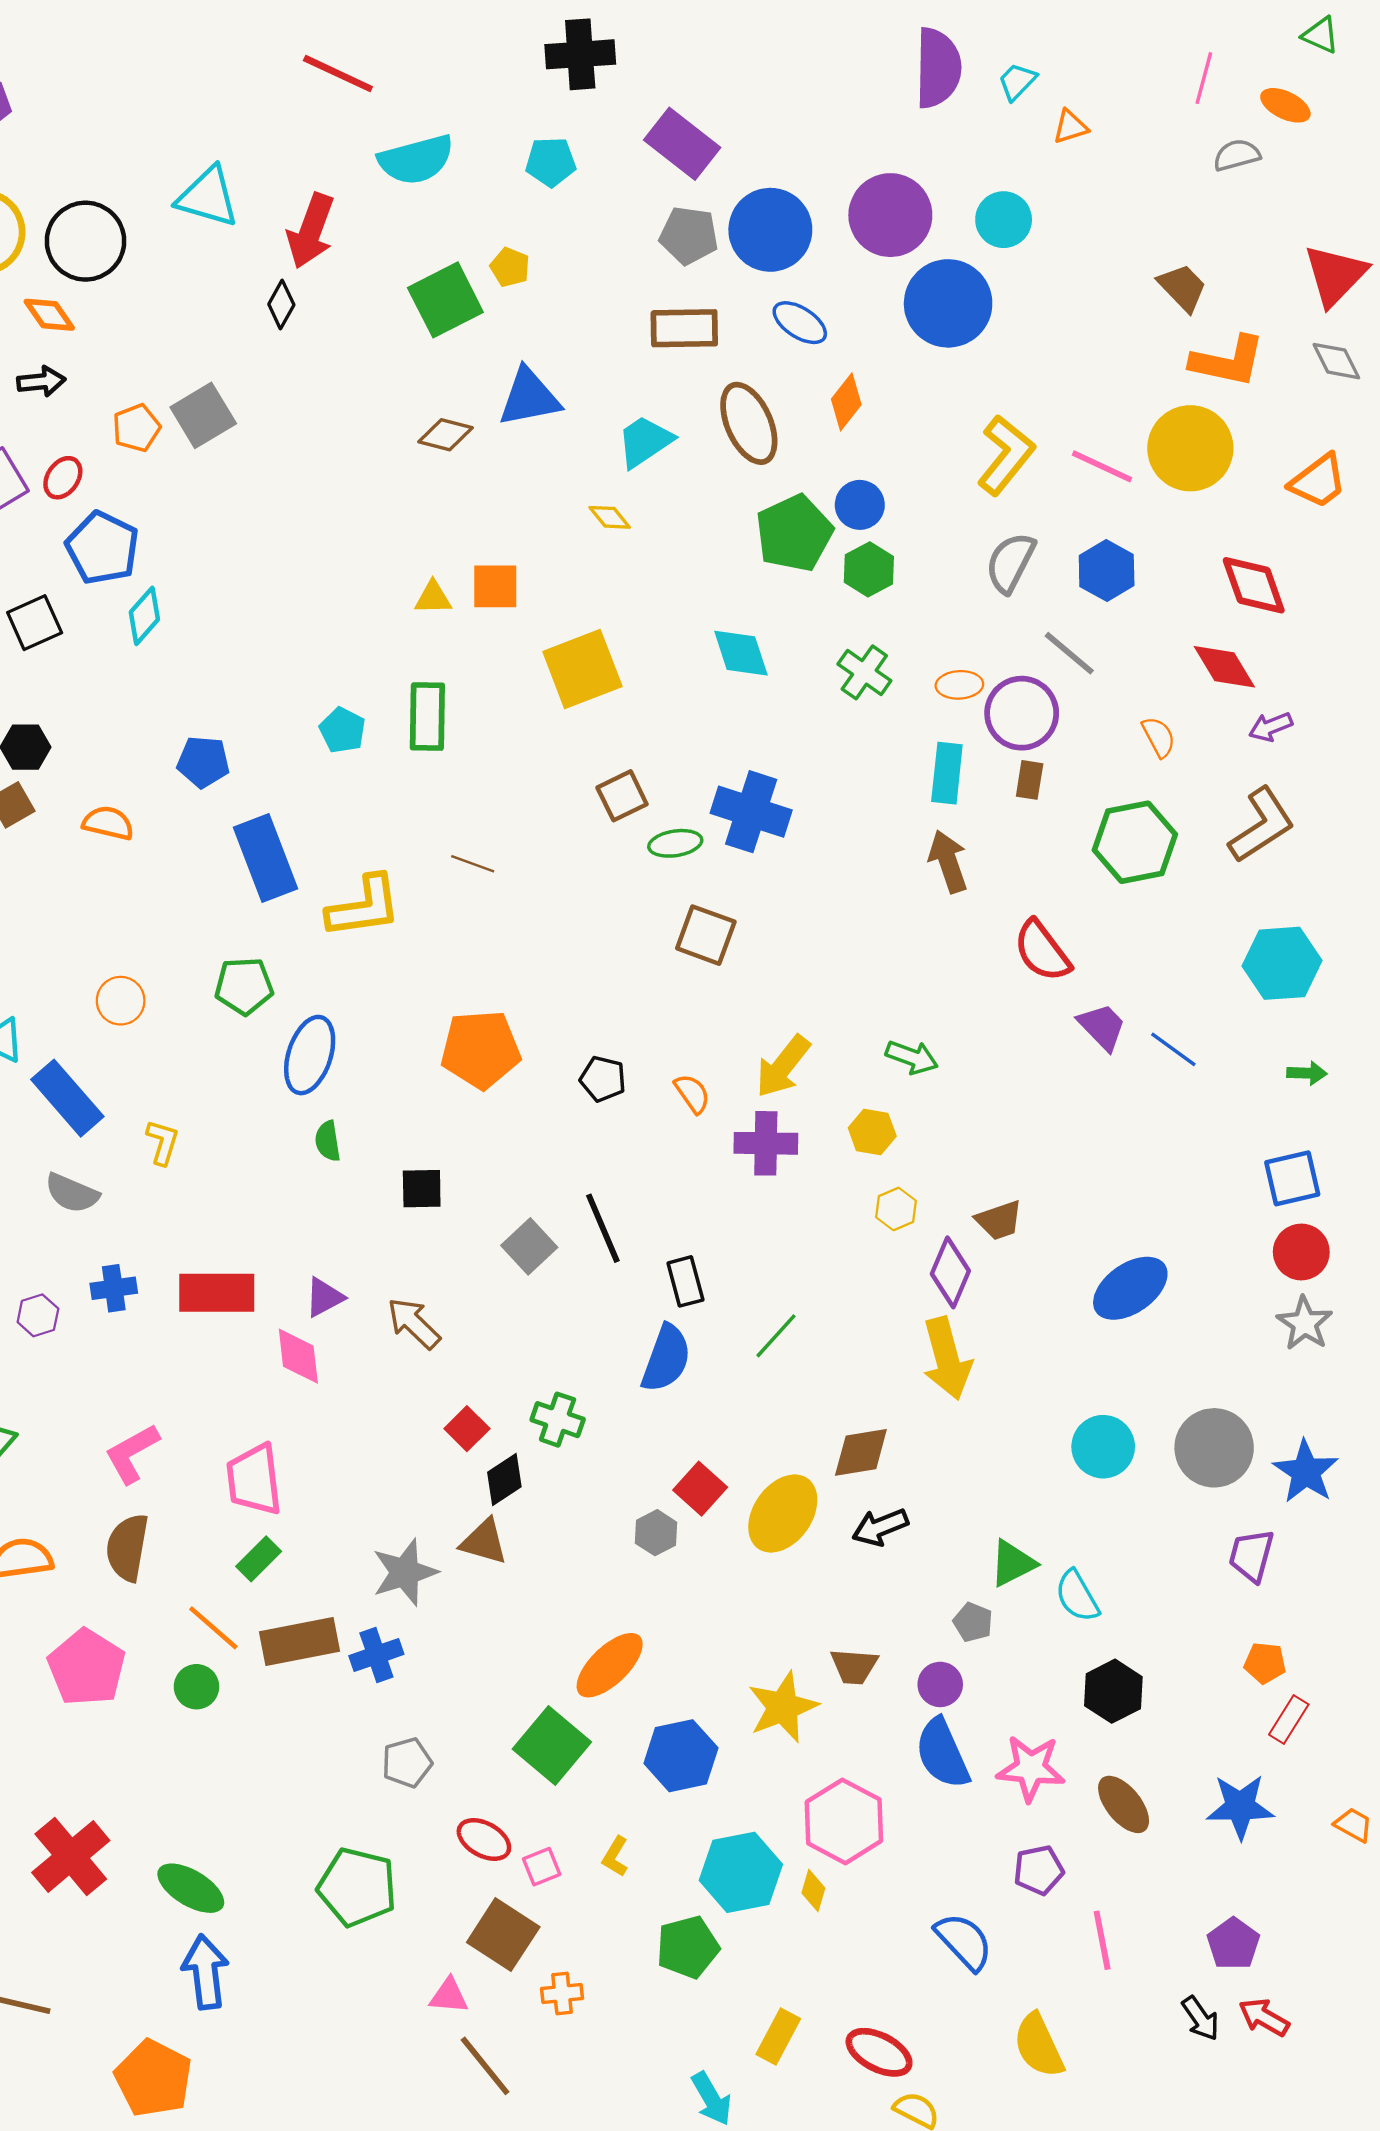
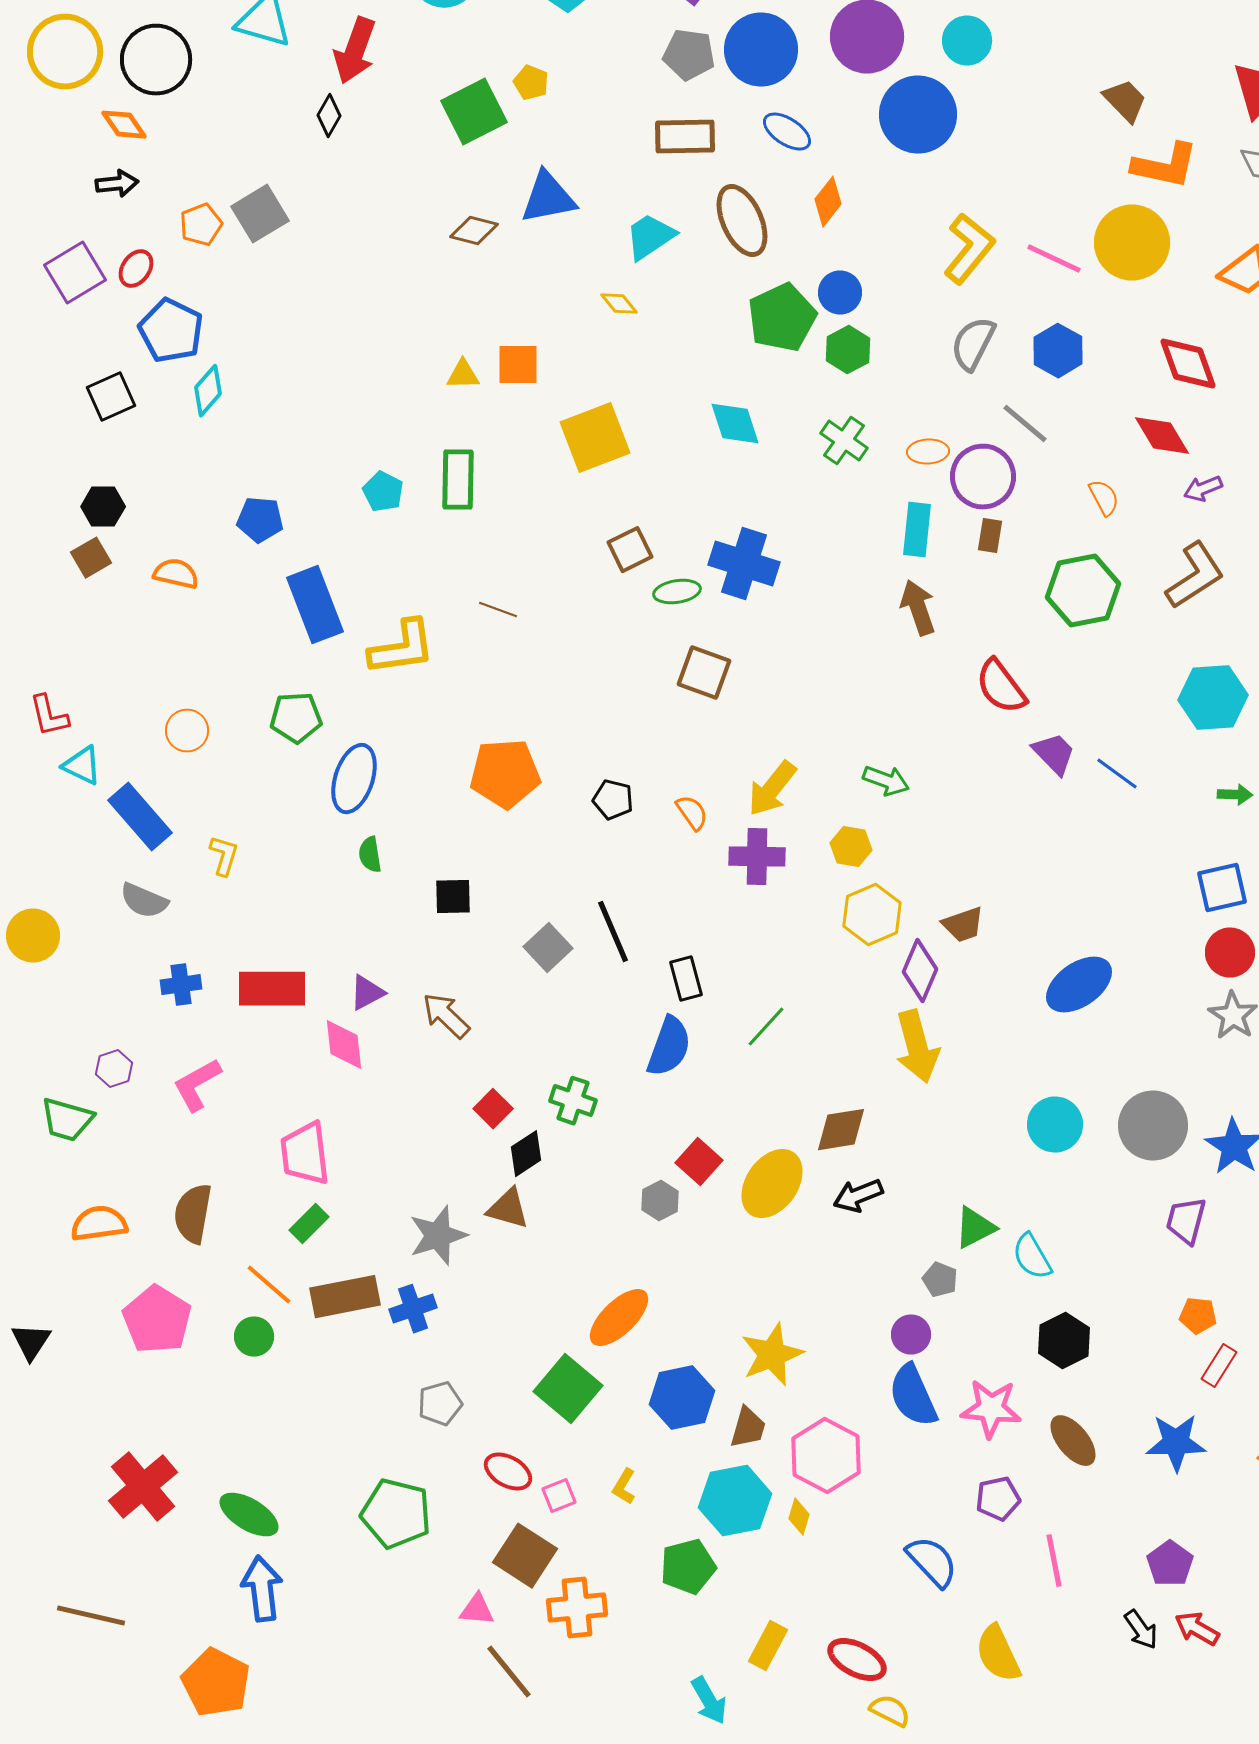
yellow hexagon: (896, 1209) -> (872, 915), size x1.6
purple hexagon: (38, 1315) -> (114, 1069), moved
pink L-shape: (132, 1453) -> (197, 1085), moved
brown trapezoid: (854, 1666) -> (748, 1428), moved, turned -78
orange cross: (562, 1993) -> (577, 1608), size x1.6

